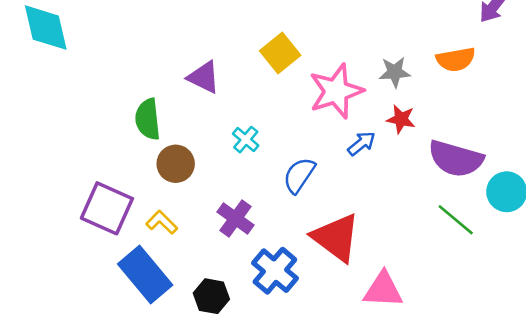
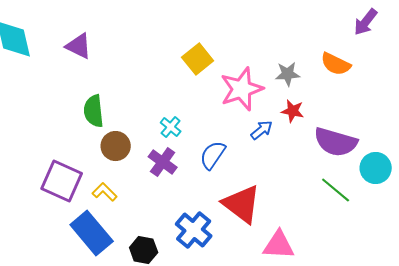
orange semicircle: (456, 59) -> (336, 64), turned 36
purple triangle: (204, 77) -> (79, 46), moved
purple cross: (236, 218) -> (163, 162), moved

